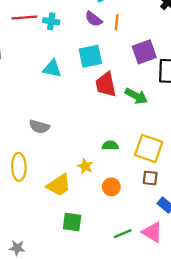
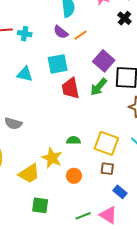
orange line: (117, 22) -> (81, 35), turned 48
purple square: (144, 52) -> (104, 61), turned -30
green arrow: (136, 96) -> (99, 87), moved, turned 102
yellow star: (85, 166) -> (52, 158), size x1.5

